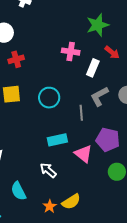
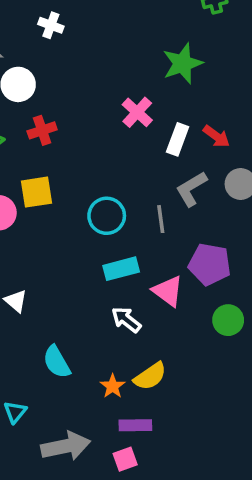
pink cross: (71, 52) -> (137, 112), turned 36
red arrow: (112, 52) -> (216, 136), moved
cyan circle: (49, 98) -> (107, 216), moved
white arrow: (48, 170) -> (126, 320), moved

